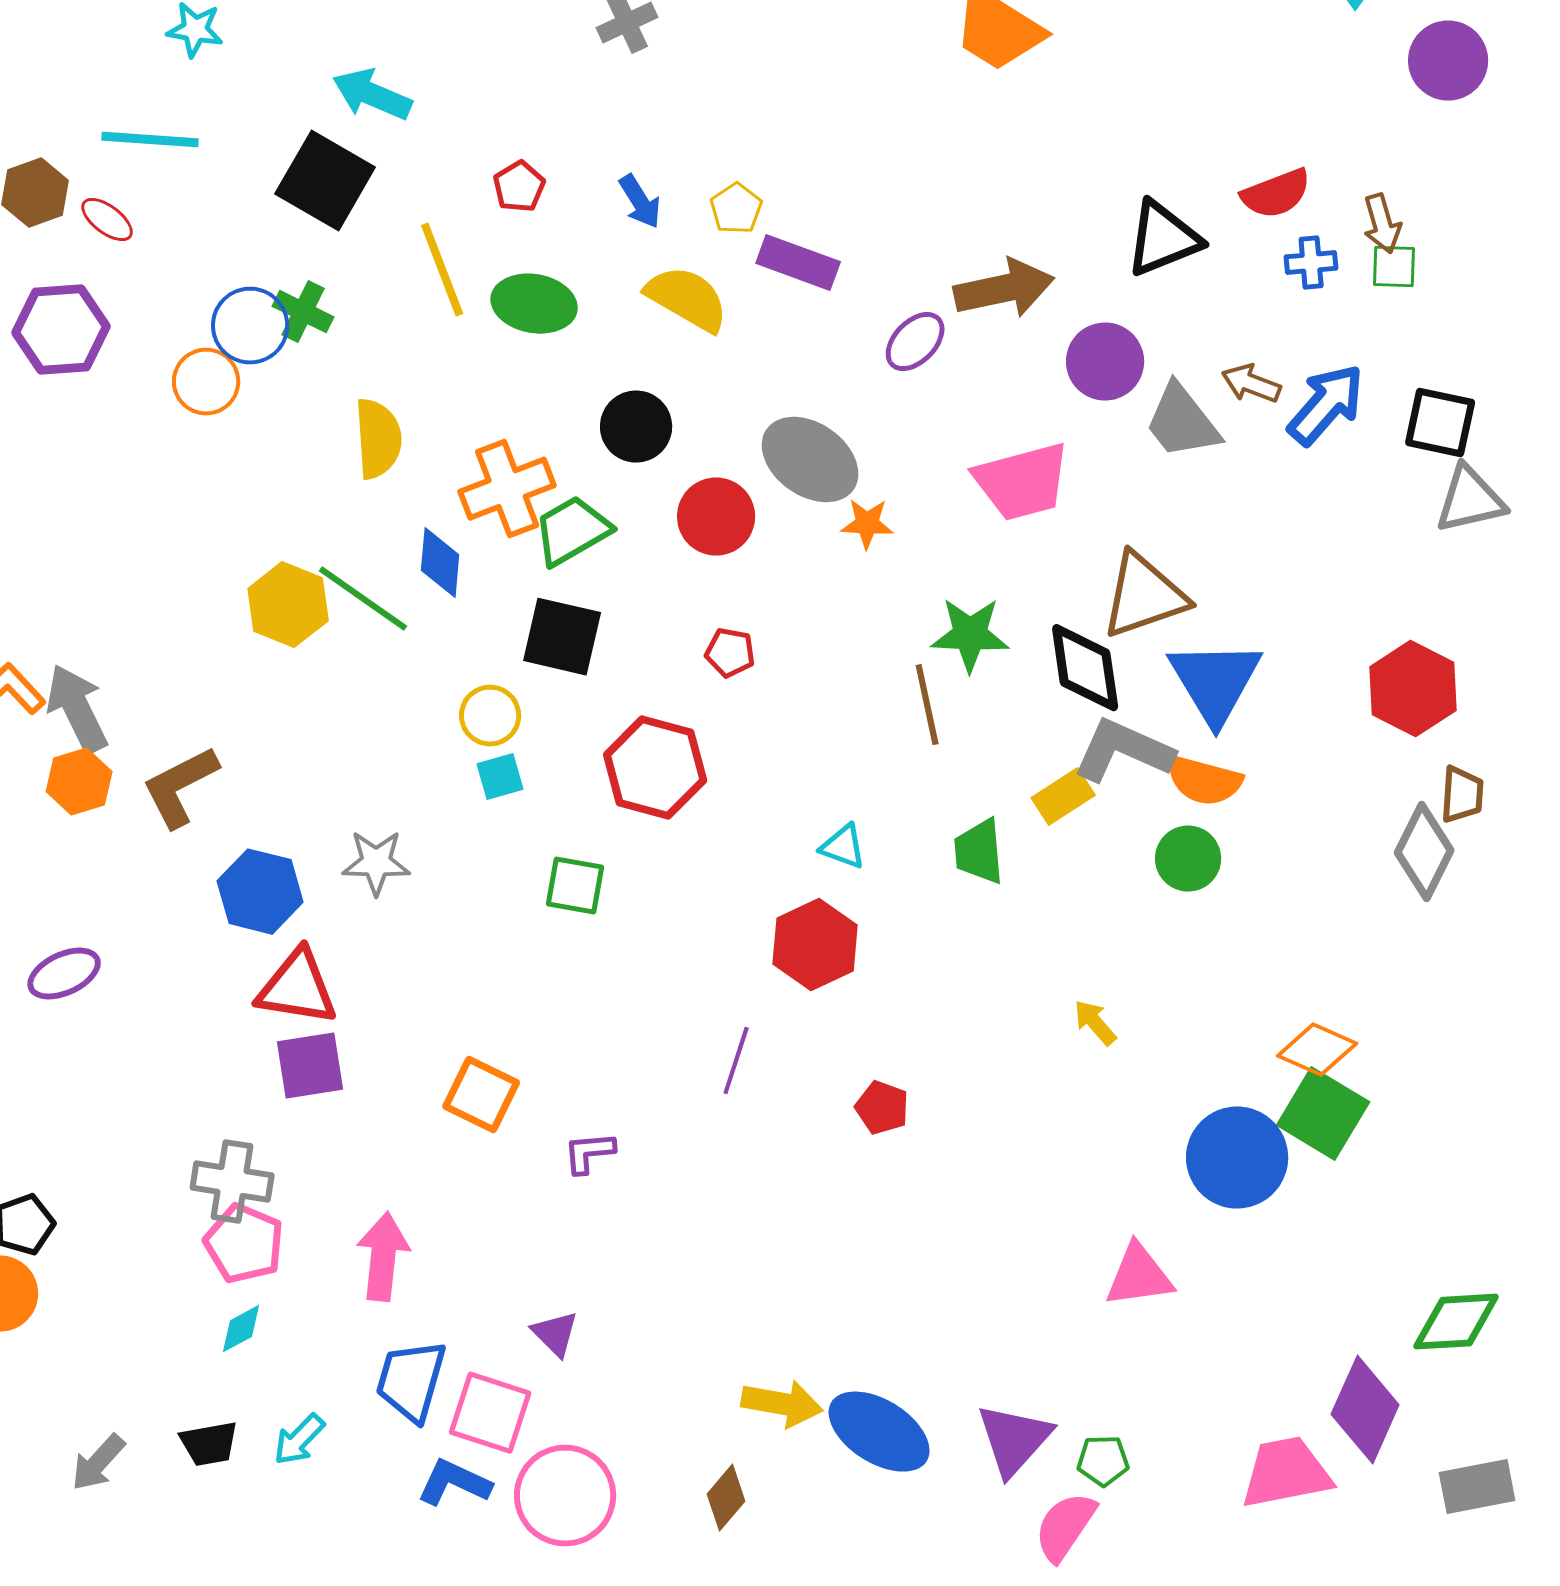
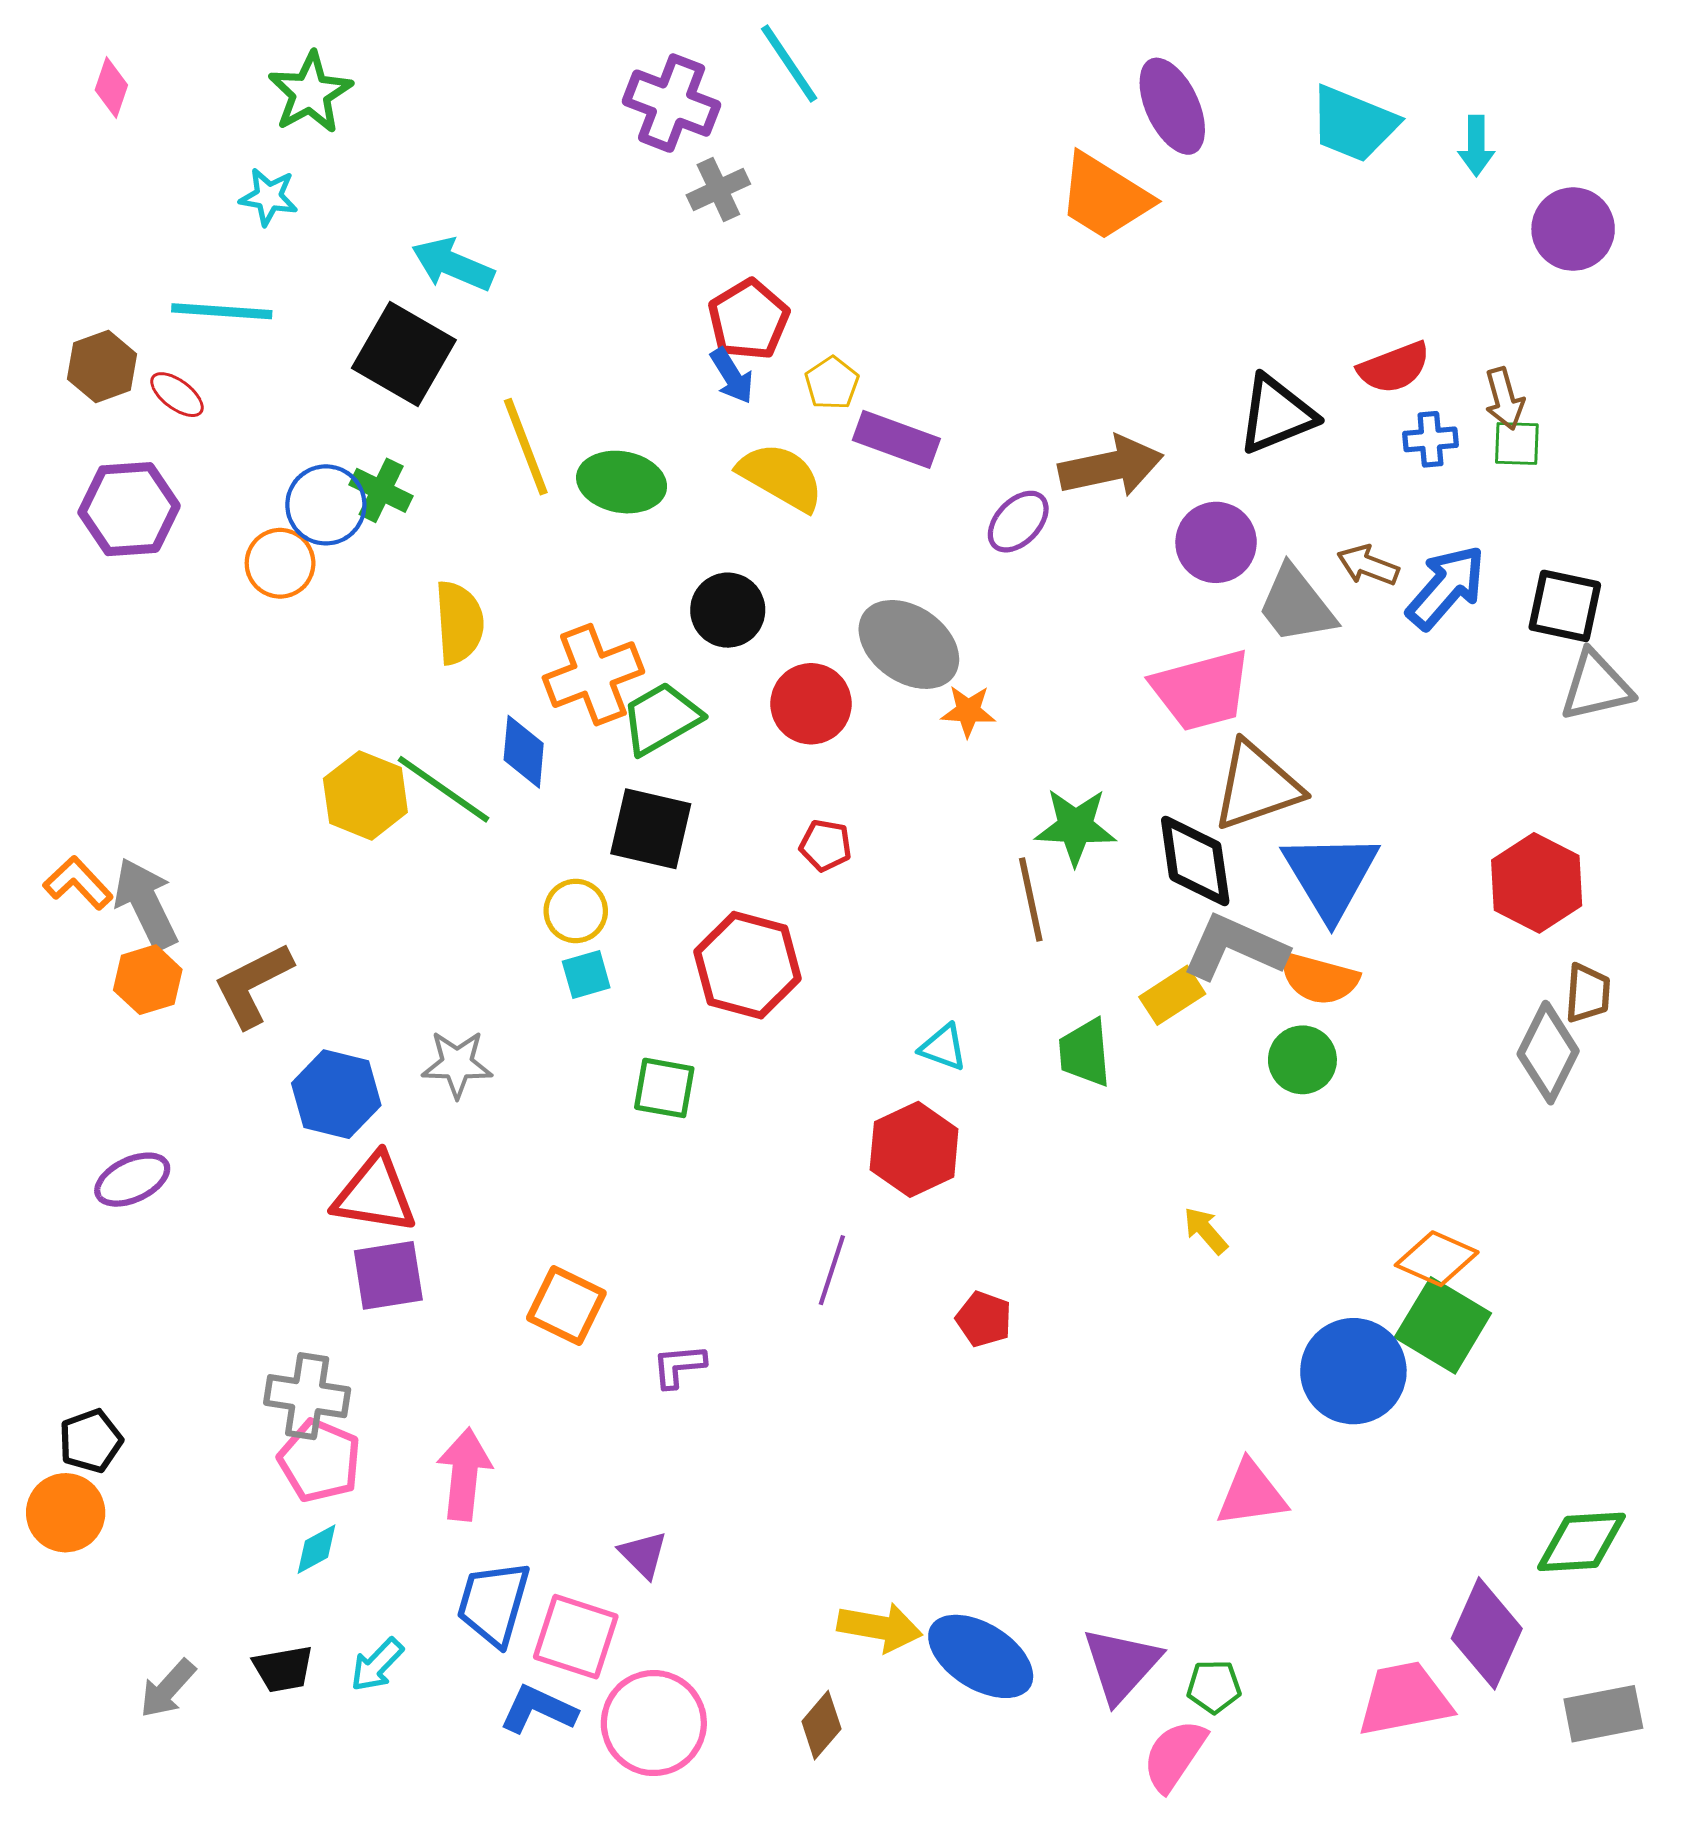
red pentagon: (519, 187) -> (749, 320), moved, size x1.5
pink trapezoid: (1022, 482) -> (1201, 690), moved

